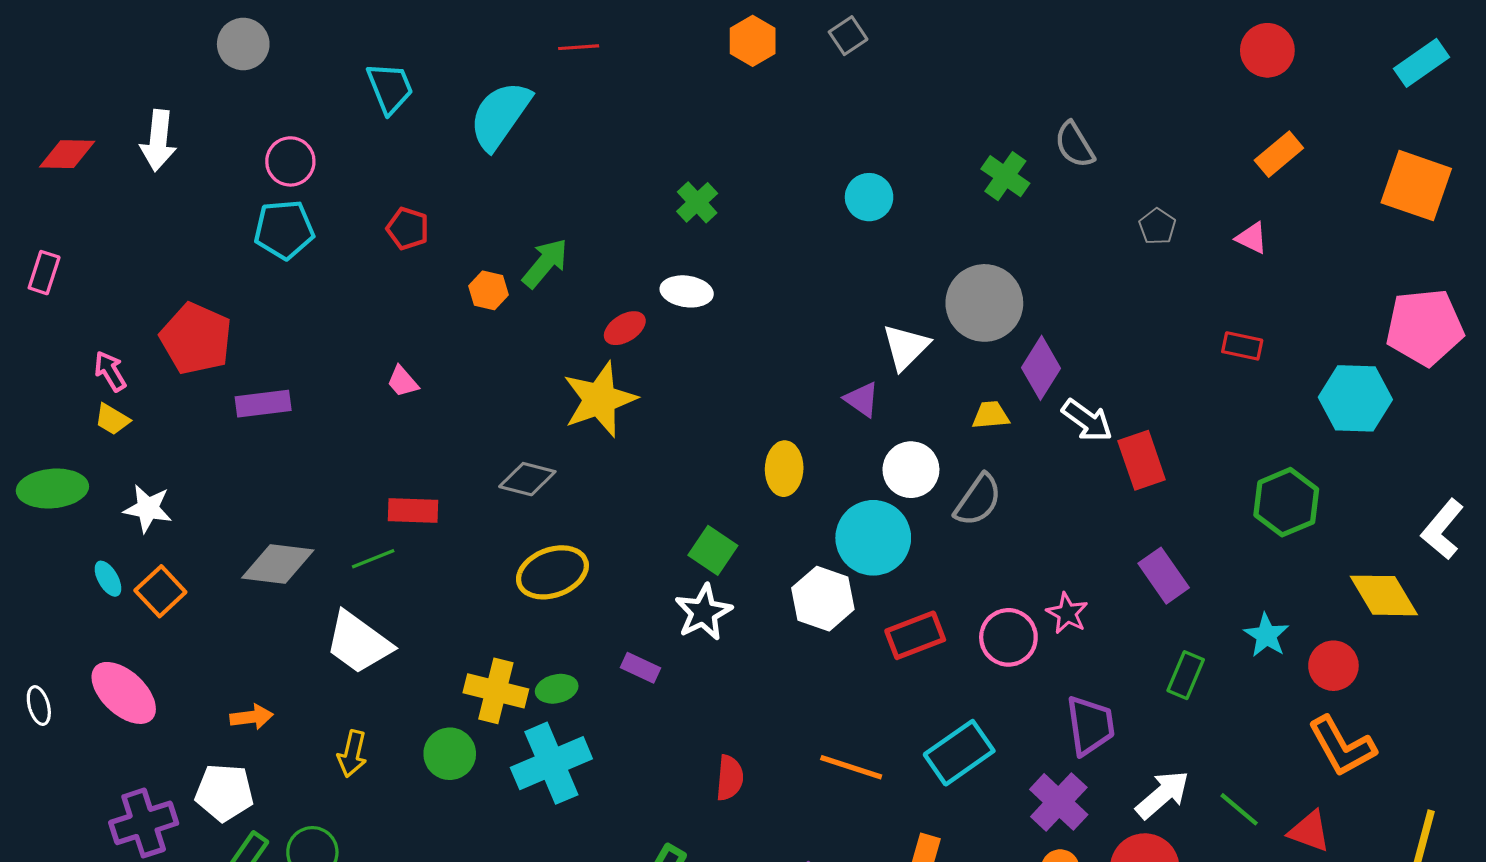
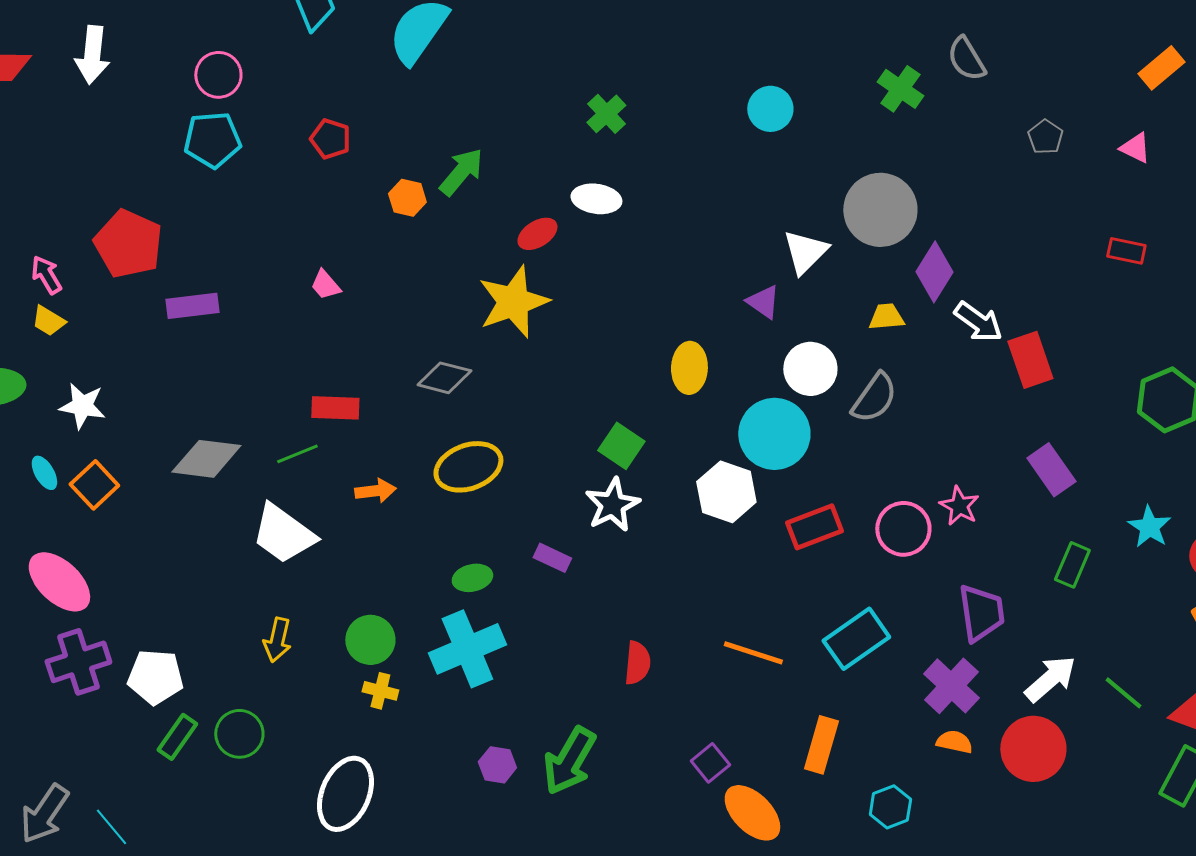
yellow cross: (496, 691) -> (380, 691), moved, size x0.6
orange arrow: (252, 717) -> (375, 491), moved
purple cross: (144, 823) -> (78, 662), moved

